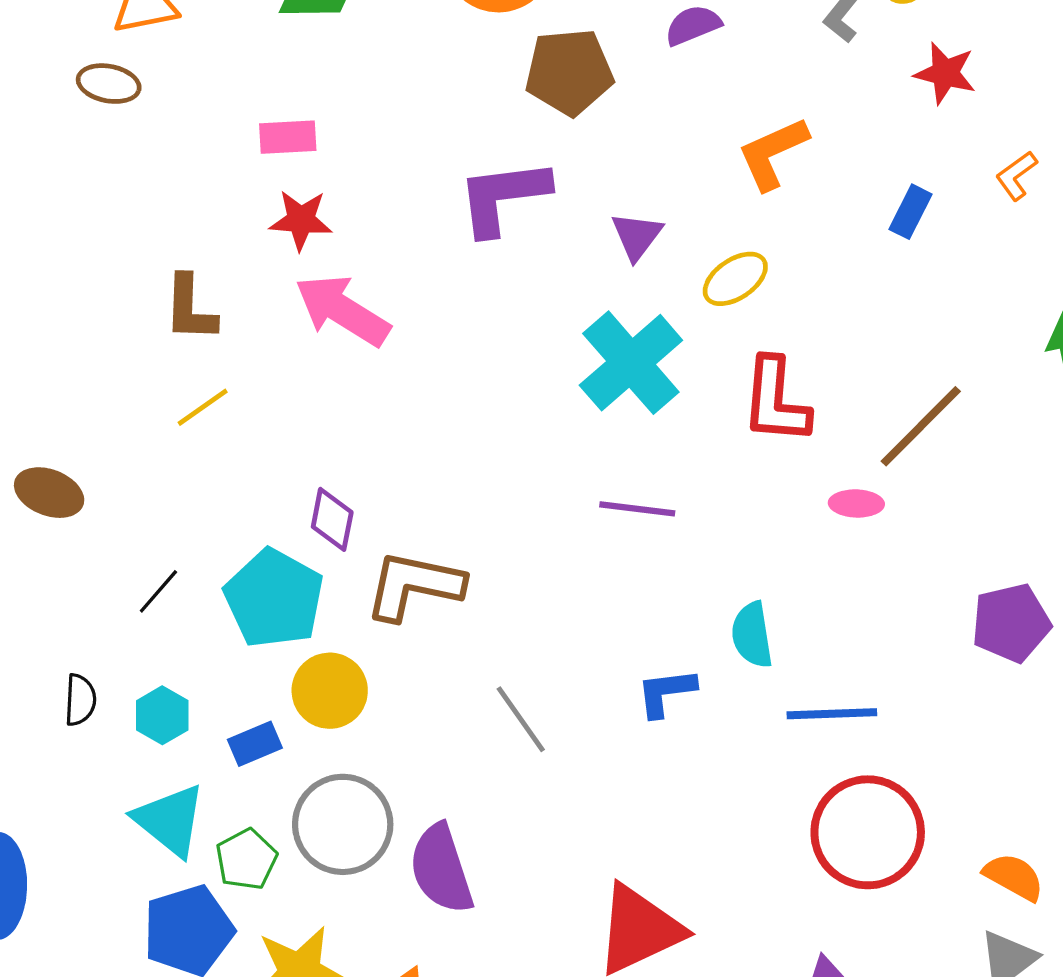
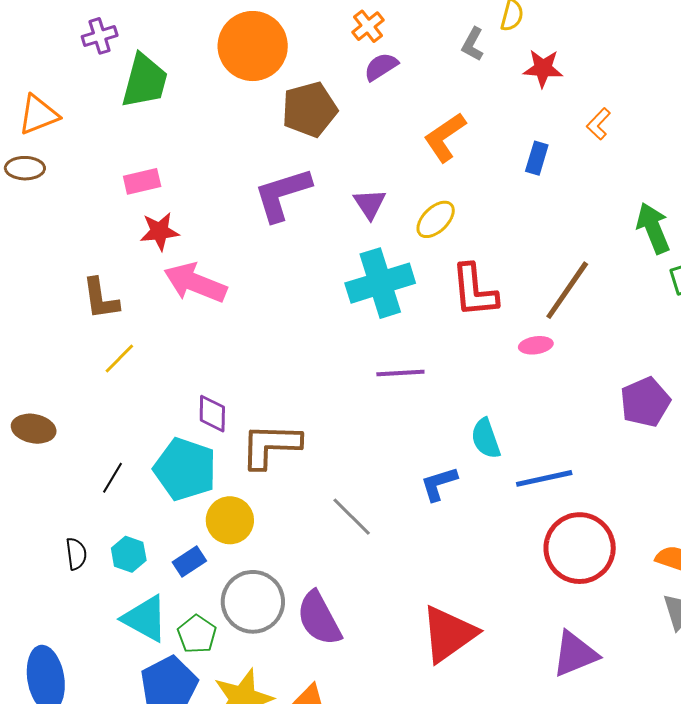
cyan cross: (631, 363) -> (380, 283), turned 34

